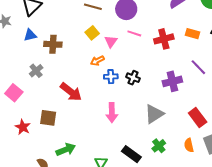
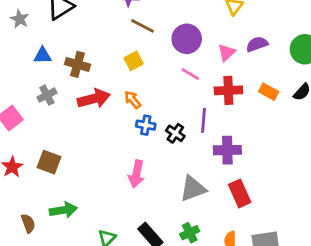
blue triangle: (30, 35) -> (43, 56), moved
pink triangle: (111, 41) -> (227, 53), moved
orange arrow: (97, 61) -> (133, 100), turned 64
purple line: (198, 67) -> (203, 120), moved, turned 36
red arrow: (71, 92) -> (94, 99), moved, turned -65
red rectangle: (198, 117) -> (240, 193), moved

